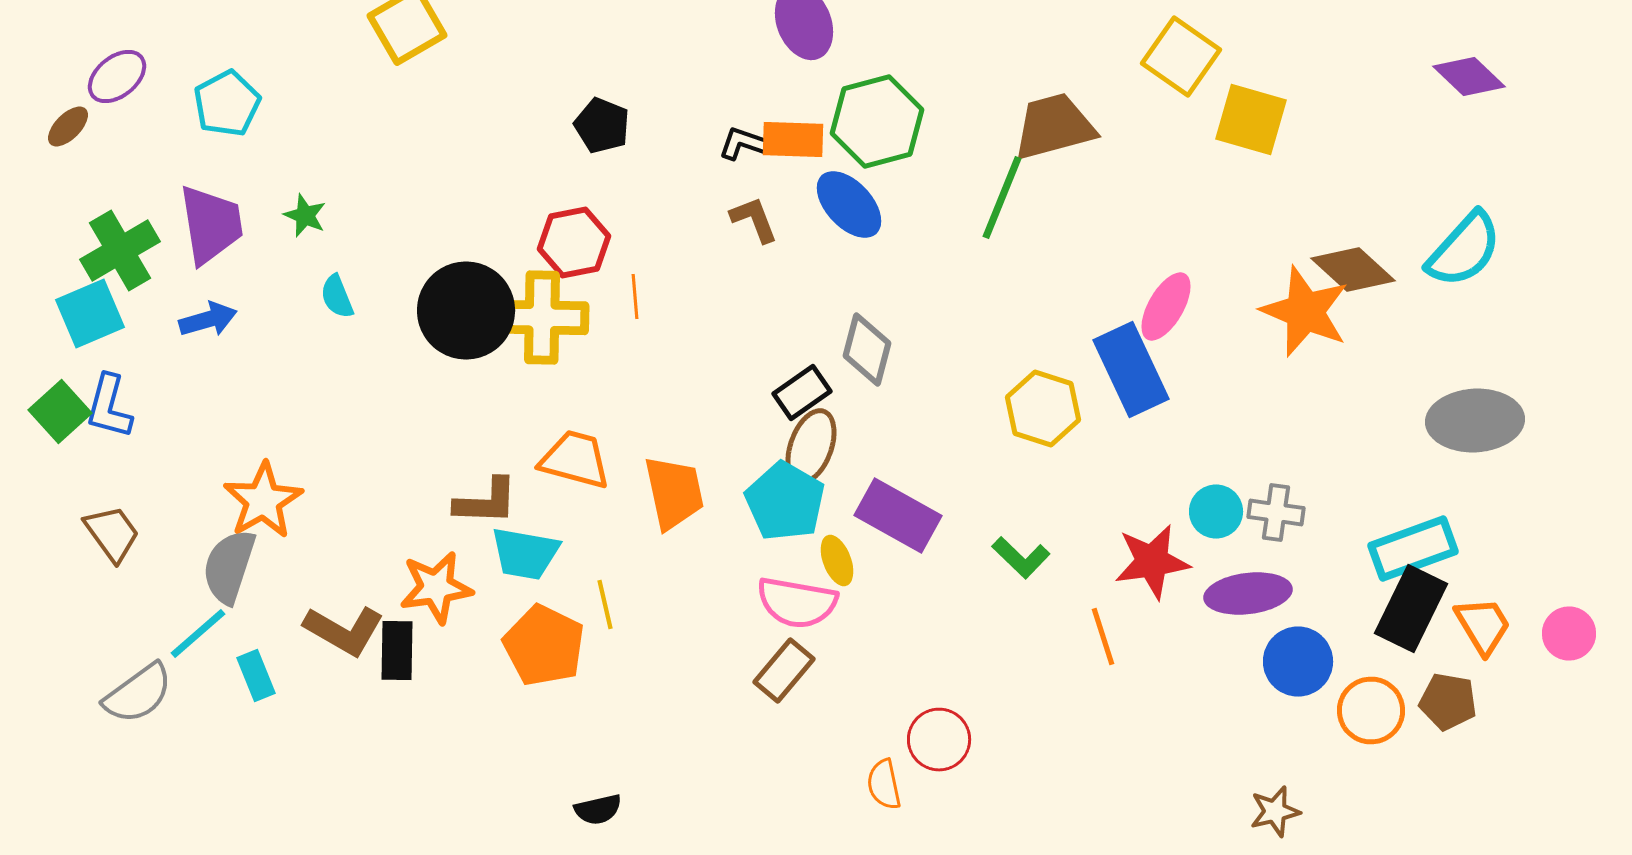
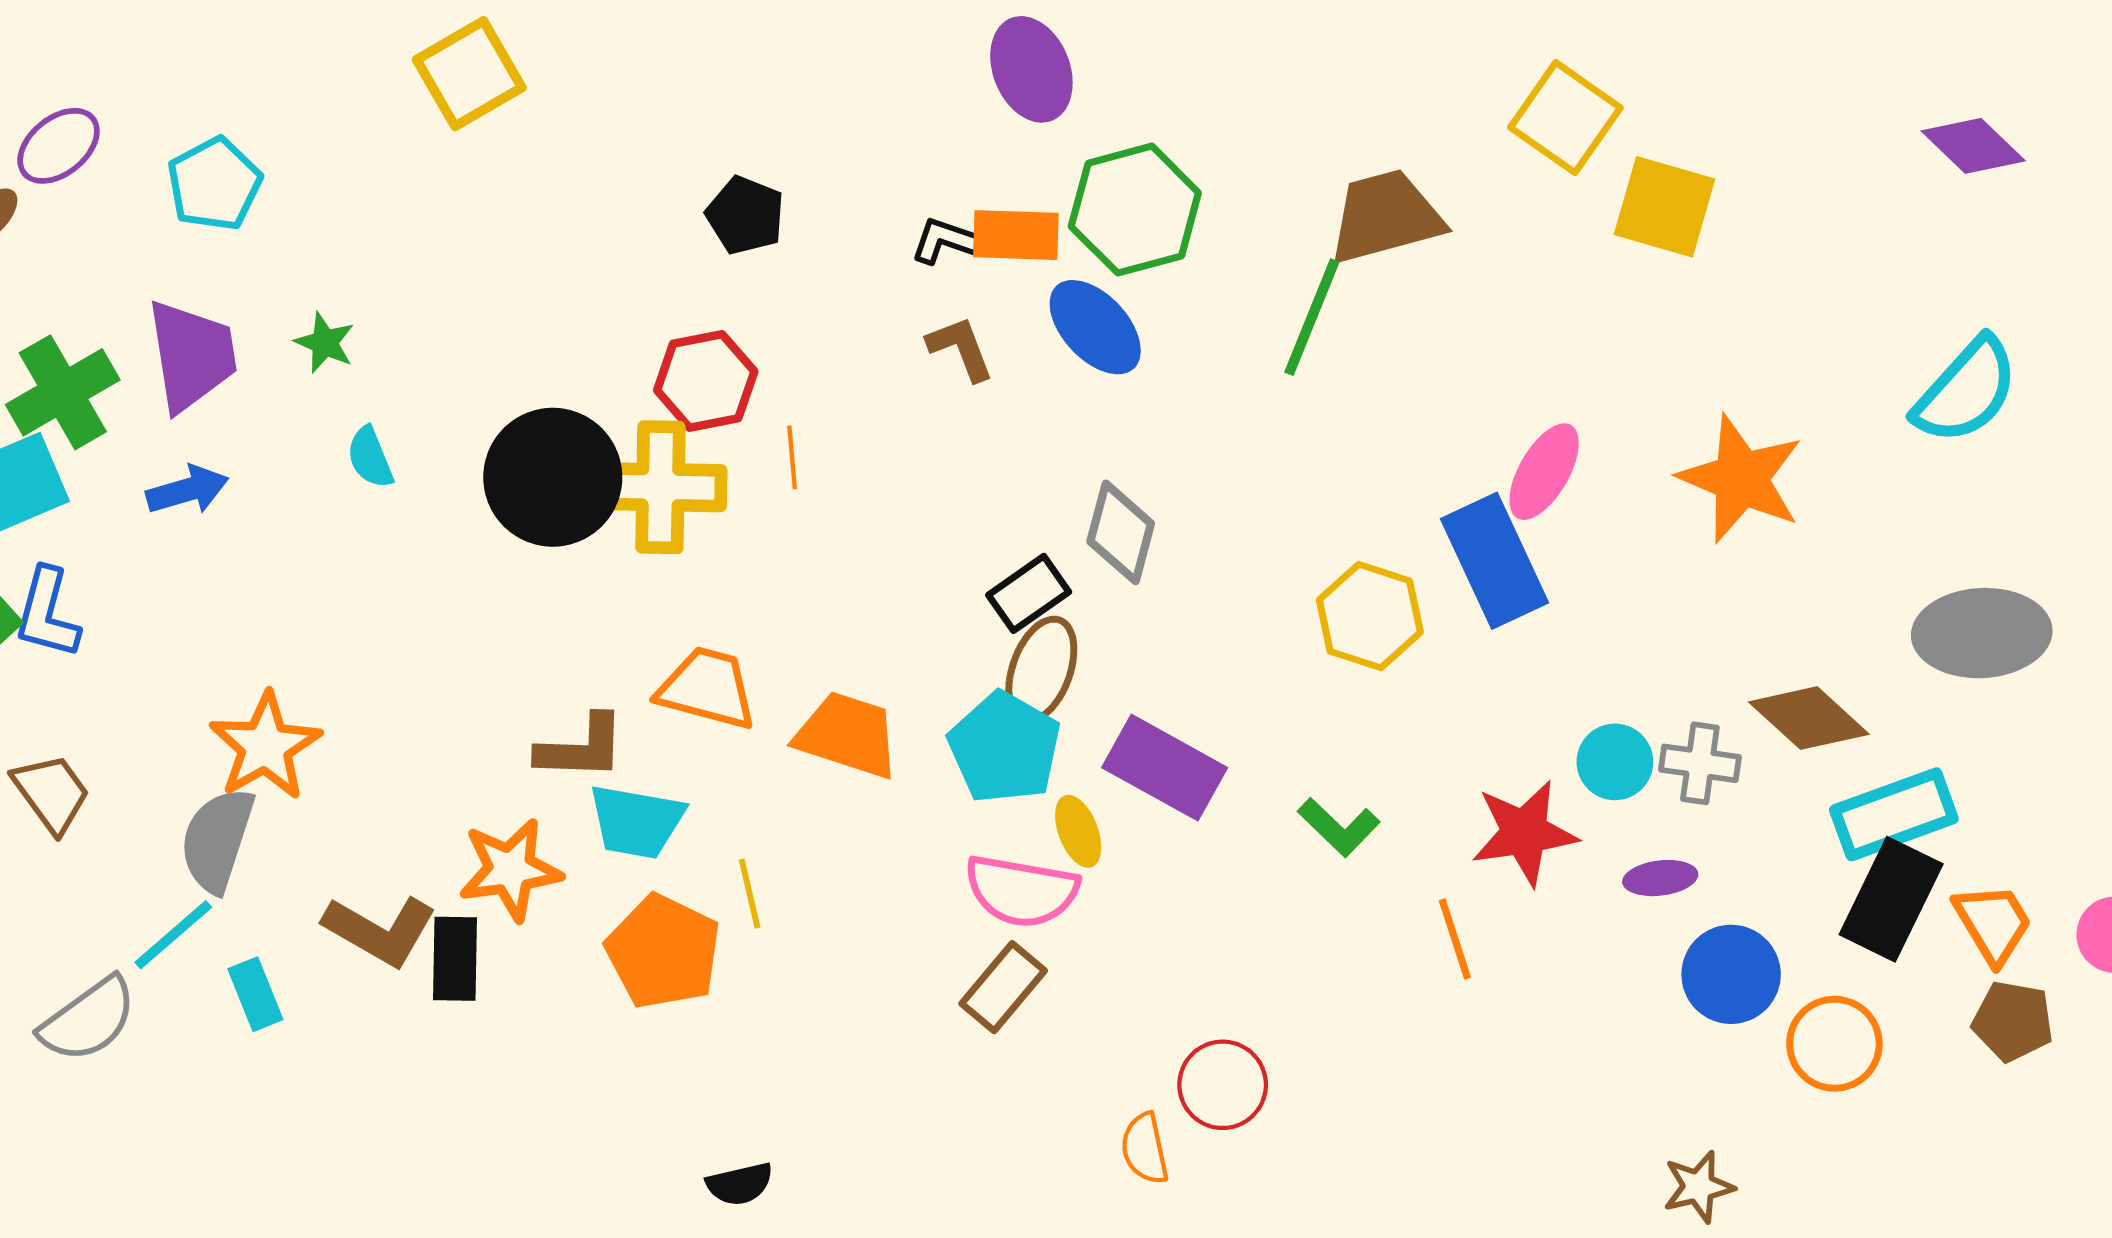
brown diamond: (1353, 270) -> (1809, 718), moved
orange trapezoid: (674, 492) -> (847, 735), turned -60
purple ellipse: (1248, 594) -> (1660, 878), size x0.6
brown pentagon: (1448, 702) -> (2013, 1021), moved

